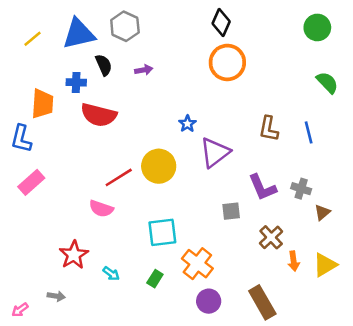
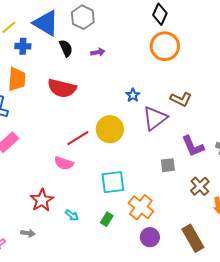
blue triangle: (79, 34) -> (46, 23), turned 44
blue cross: (76, 82) -> (23, 46), moved
brown L-shape: (269, 129) -> (181, 99), moved, turned -75

